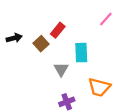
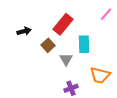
red rectangle: (58, 30) -> (63, 24), size x1.5
brown square: (41, 44) -> (48, 45), moved

